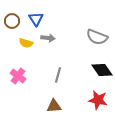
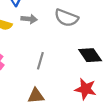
gray semicircle: (97, 37) -> (66, 18), moved

